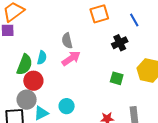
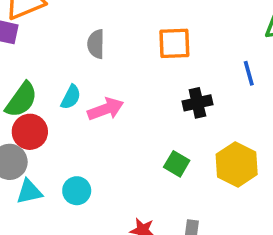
blue line: (134, 20) -> (249, 73), moved
gray semicircle: (67, 41) -> (96, 44), moved
cyan semicircle: (42, 58) -> (71, 97), moved

